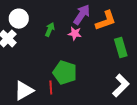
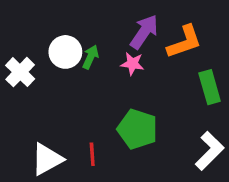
white circle: (19, 19) -> (65, 52), moved
green pentagon: (65, 73) -> (137, 129), moved

